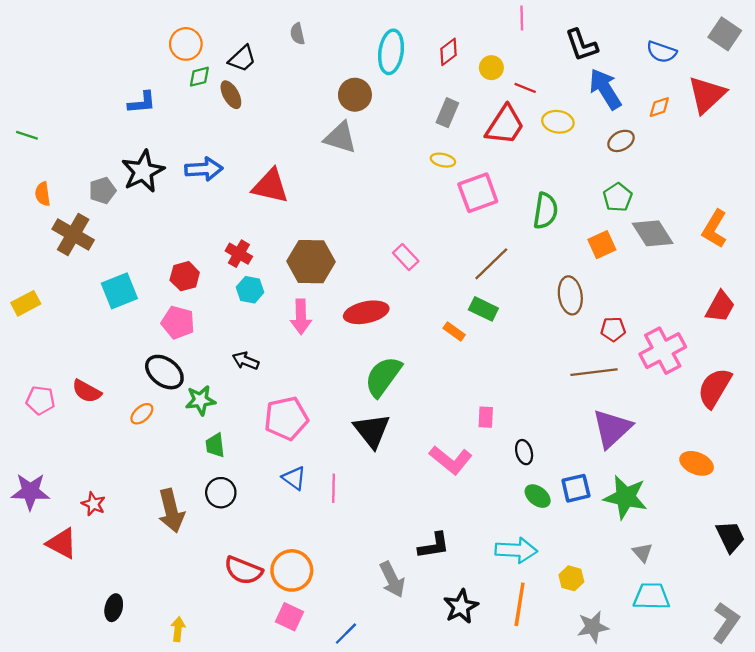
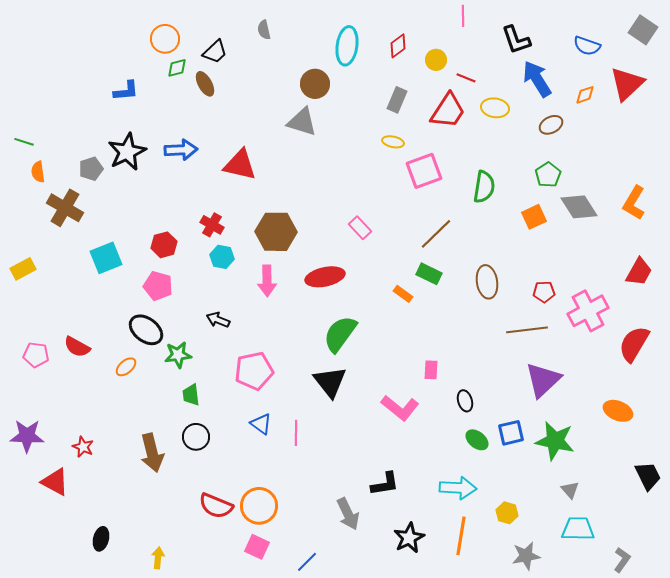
green line: (27, 135) -> (24, 142), moved
brown ellipse: (570, 295) -> (487, 282), moved
gray L-shape: (726, 622) -> (622, 560), moved, size x0.7

